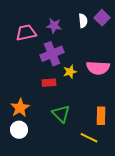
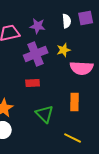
purple square: (102, 18) -> (86, 18), turned 35
yellow star: (70, 72) -> (64, 50), moved
orange rectangle: (101, 116) -> (75, 102), moved

